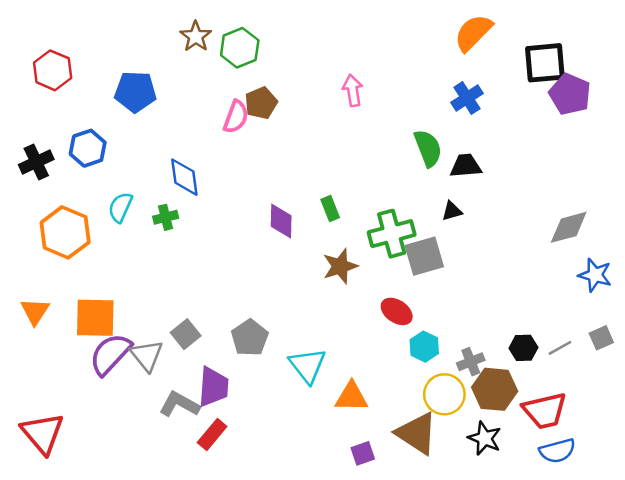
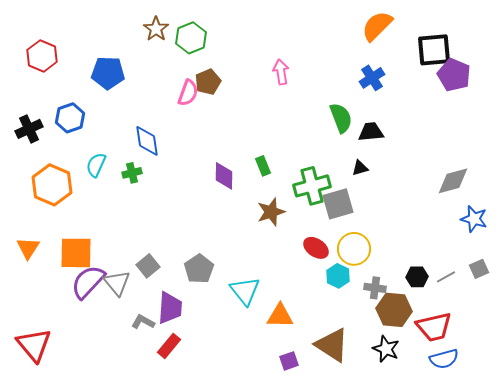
gray cross: (471, 362) -> (375, 288), turned 30
yellow circle: (444, 394) -> (354, 249), moved
gray L-shape: (179, 404) -> (143, 322), size x0.7

